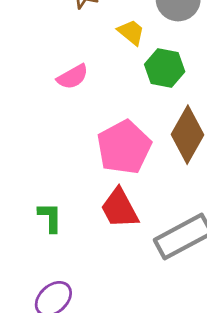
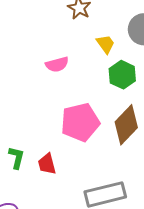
red trapezoid: (120, 208) -> (47, 164), moved, size x0.7

